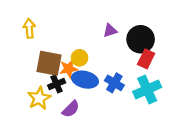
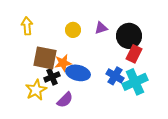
yellow circle: (80, 58) -> (73, 30), moved
blue cross: (114, 83) -> (115, 76), moved

